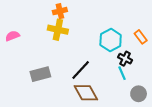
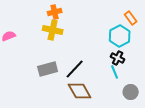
orange rectangle: (141, 37) -> (131, 18), moved
cyan hexagon: (111, 40) -> (120, 36), moved
gray rectangle: (40, 74) -> (48, 69), moved

